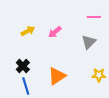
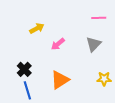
yellow arrow: (28, 31) -> (37, 28), moved
pink arrow: (55, 32) -> (58, 44), moved

